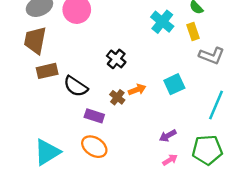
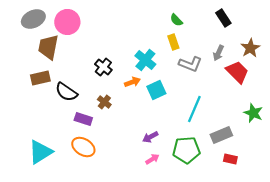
cyan cross: (162, 22) -> (145, 60), moved
brown trapezoid: (35, 40) -> (48, 47), moved
orange arrow: (137, 90) -> (132, 82), moved

